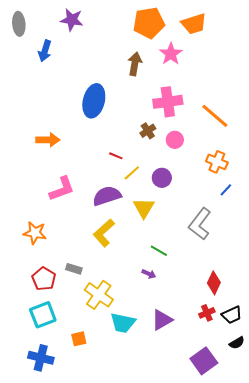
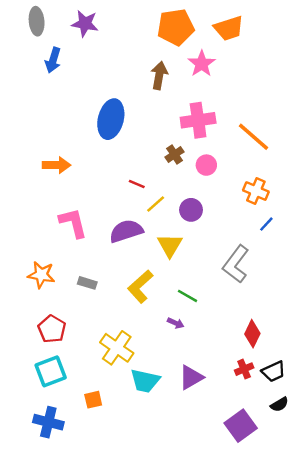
gray ellipse: (19, 24) -> (37, 21), moved
pink L-shape: (62, 189) -> (73, 223), turned -84
yellow L-shape: (104, 233) -> (140, 287), moved
gray rectangle: (74, 269) -> (87, 283), moved

